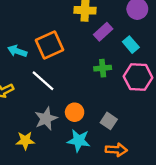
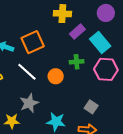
cyan rectangle: (131, 45) -> (100, 42), size x1.5
orange circle: (75, 112) -> (56, 76), moved
gray square: (109, 121) -> (91, 107), moved

